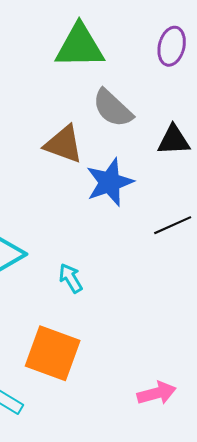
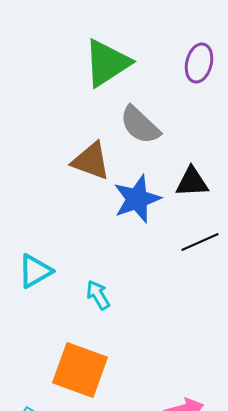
green triangle: (80, 46) -> (107, 63), turned -32
black triangle: (174, 140) -> (192, 182), moved

